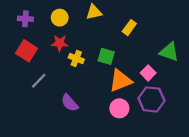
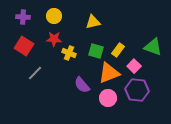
yellow triangle: (94, 12) -> (93, 22), moved
yellow rectangle: (129, 28) -> (118, 50), moved
purple semicircle: (70, 103) -> (82, 85), moved

